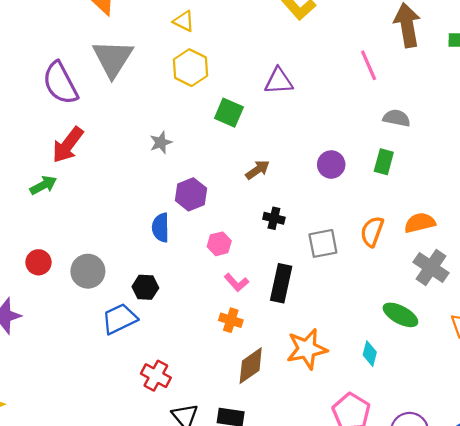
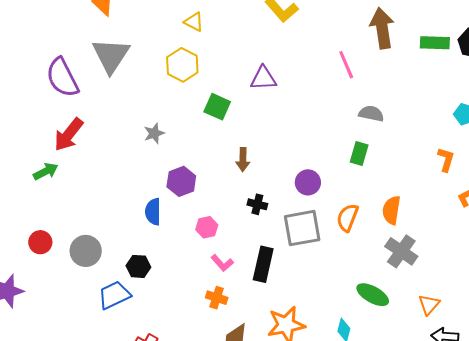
yellow triangle: (184, 21) -> (194, 22), moved
purple circle: (331, 165) -> (308, 182), moved
brown arrow: (258, 170) -> (243, 160), turned 125
orange semicircle: (420, 223) -> (391, 210), turned -68
gray square: (323, 243) -> (302, 228), size x1.4

